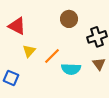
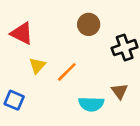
brown triangle: (99, 64) -> (119, 91), moved
cyan semicircle: (71, 69) -> (91, 104), moved

